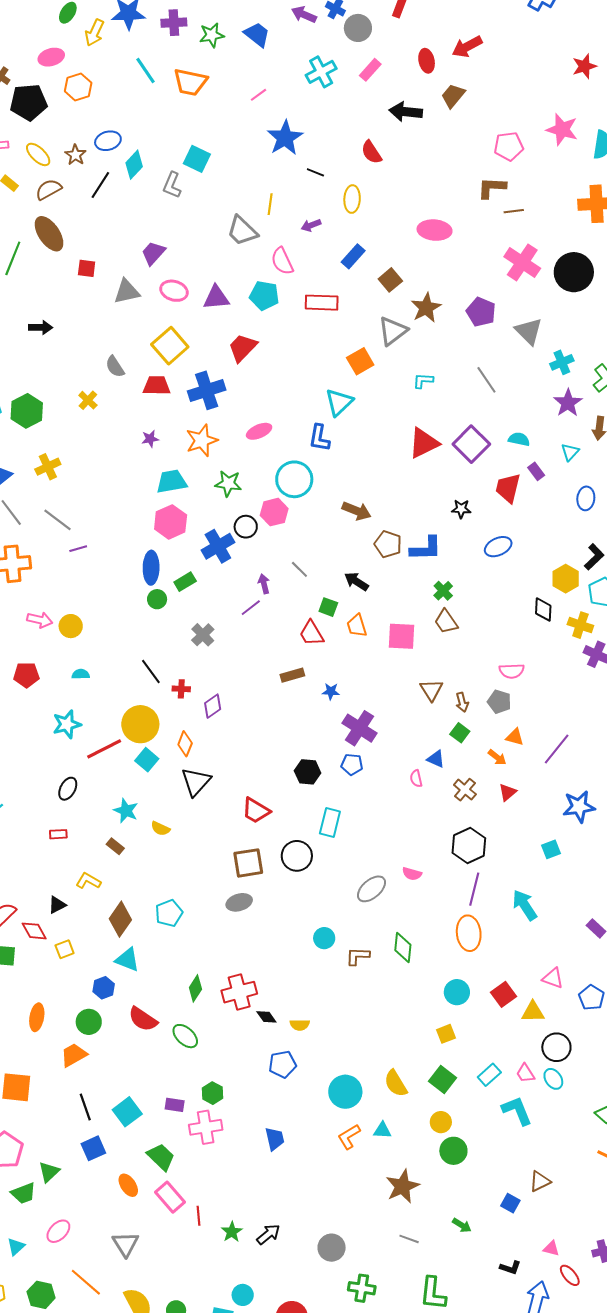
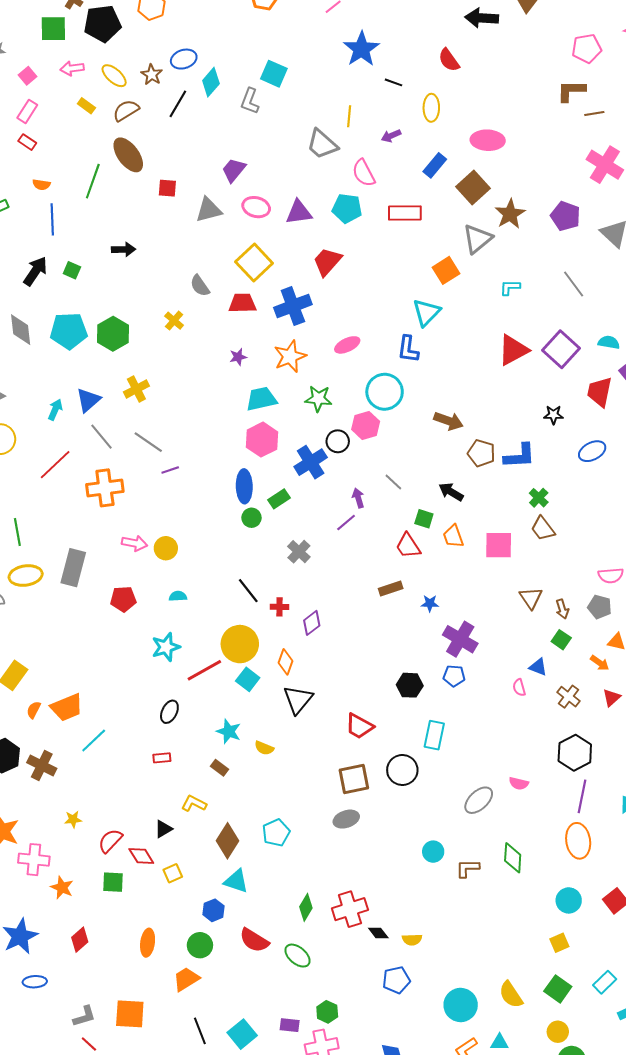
pink ellipse: (435, 230) -> (488, 140), moved
brown square: (390, 280) -> (473, 188), size x1.4

